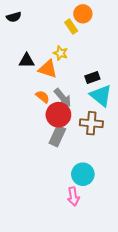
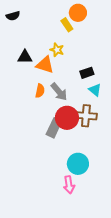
cyan triangle: (101, 96) -> (95, 90), size x0.6
orange semicircle: (42, 97) -> (40, 91), turned 64
red circle: (58, 115) -> (67, 118), moved

